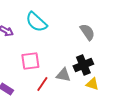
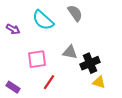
gray semicircle: (87, 32) -> (75, 13), moved
gray triangle: (63, 75) -> (70, 52), moved

